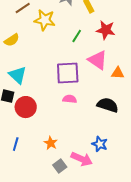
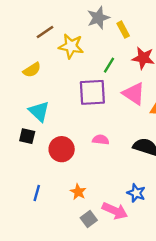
purple square: (68, 73) -> (92, 92), moved
red circle: (26, 107) -> (62, 149), moved

